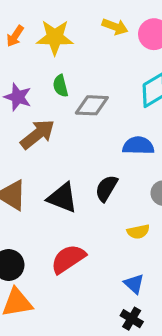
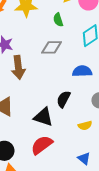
green semicircle: (61, 86) -> (58, 20), moved
brown arrow: (38, 134) -> (18, 67), turned 125
black triangle: (62, 198) -> (43, 117), moved

